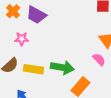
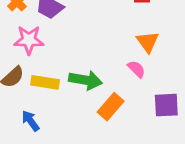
pink star: (22, 39) -> (29, 40), size x1.5

